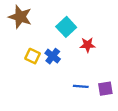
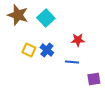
cyan square: (66, 27) -> (46, 18), moved
blue line: (81, 86) -> (72, 62), moved

